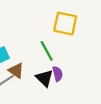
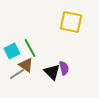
green line: (47, 51) -> (30, 48), moved

